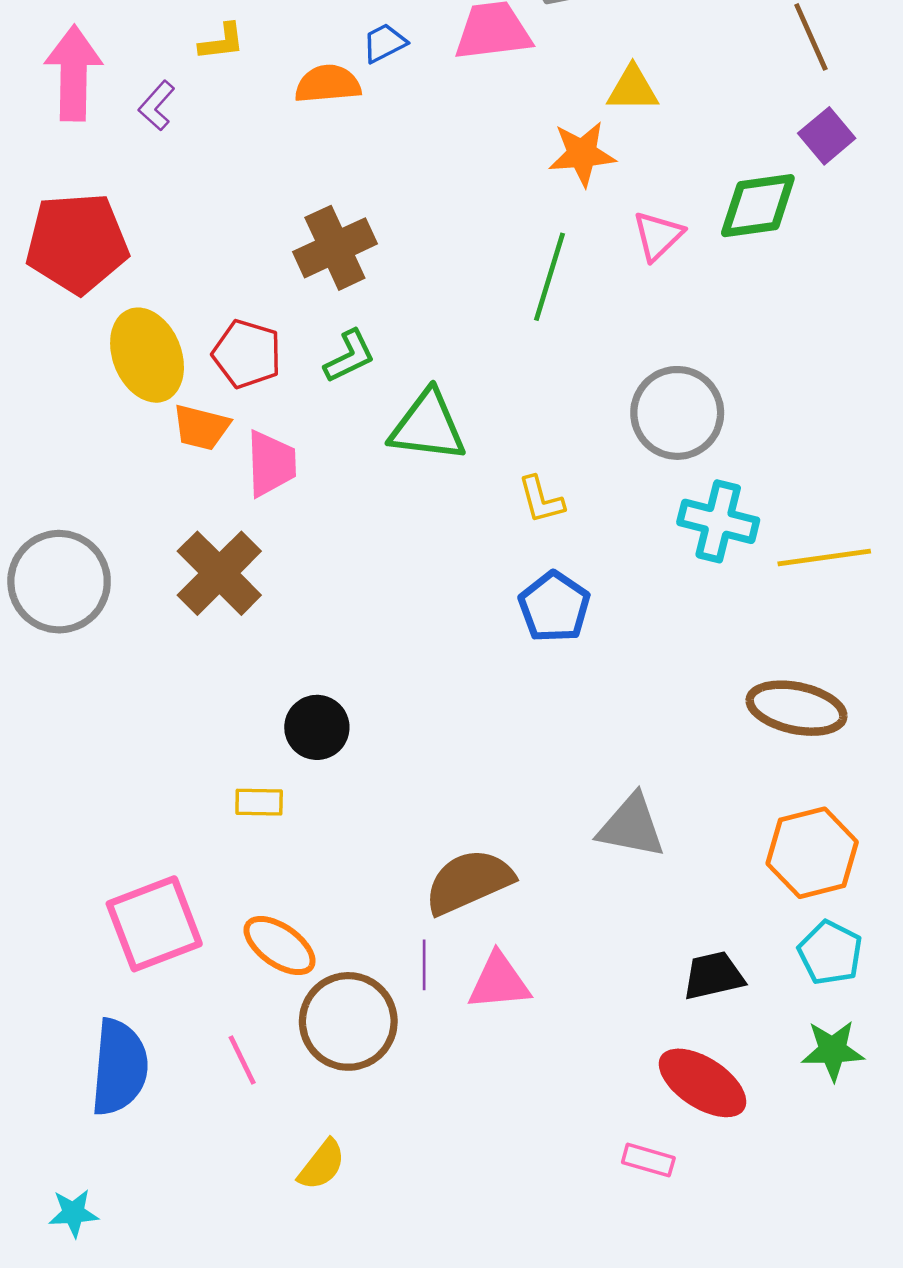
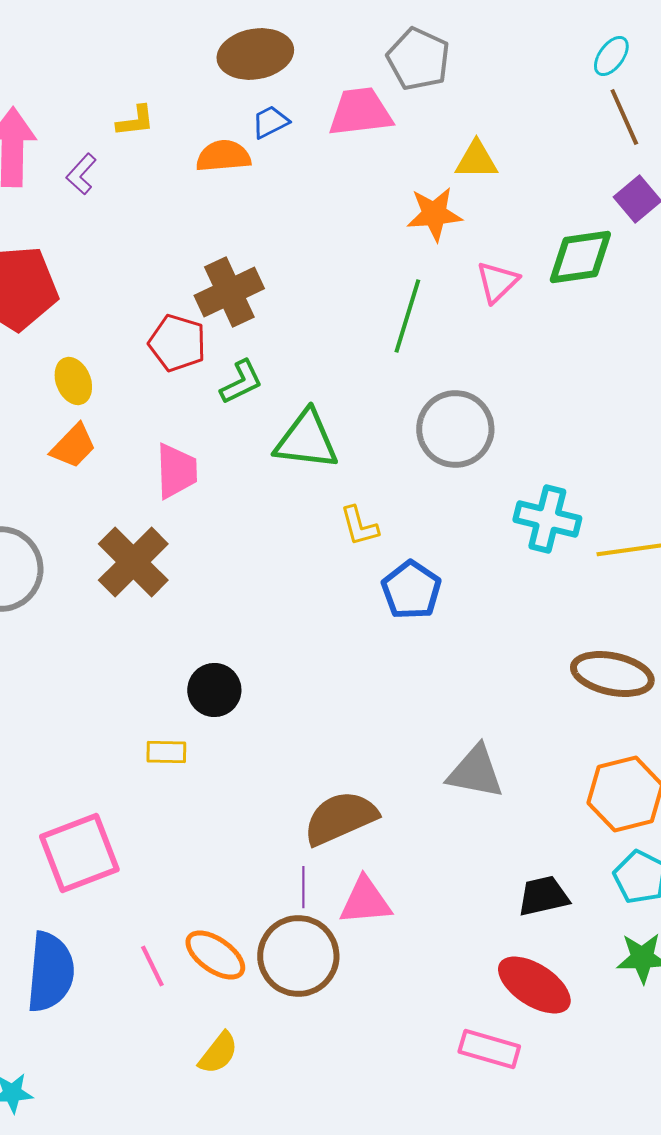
red pentagon: (247, 354) -> (177, 343), moved
yellow ellipse: (147, 355) -> (73, 381), size x0.6
gray circle: (677, 413) -> (455, 429), moved
orange trapezoid: (201, 427) -> (73, 446), moved, turned -60
yellow L-shape: (541, 500) -> (359, 526), moved
orange ellipse: (280, 946) -> (215, 955), moved
brown circle: (348, 1021) -> (298, 956), moved
pink rectangle: (648, 1160) -> (489, 1049), size x1.4

